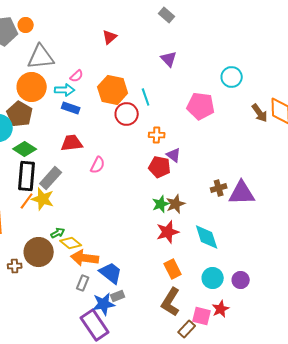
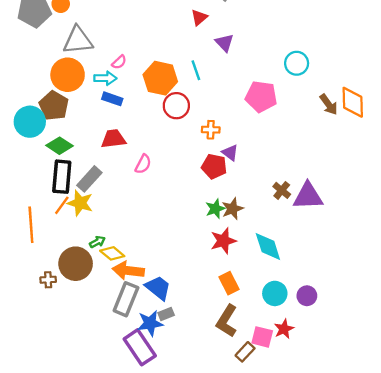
red triangle: (110, 37) -> (199, 17), moved
cyan line: (146, 97) -> (196, 70), moved
brown cross: (219, 188) -> (282, 190), turned -35
gray rectangle: (83, 283) -> (126, 299), size x1.8

